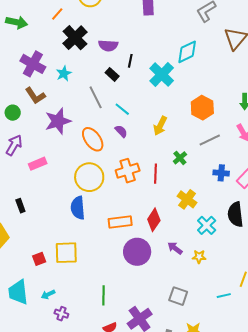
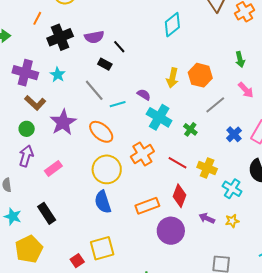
black cross: (75, 38) -> (60, 37), turned 35
black line: (130, 61) -> (119, 47), turned -40
cyan cross: (162, 74) -> (159, 117), moved
cyan line: (122, 109) -> (118, 104), moved, turned -42
green circle: (13, 113) -> (27, 129), moved
yellow arrow: (160, 126) -> (172, 78), moved
purple semicircle: (121, 131) -> (144, 95), moved
blue cross: (221, 173) -> (234, 134), turned -35
red line: (155, 174) -> (177, 163), moved, turned -48
black rectangle: (20, 206) -> (47, 213), size x1.5

